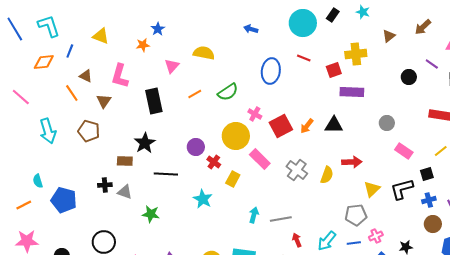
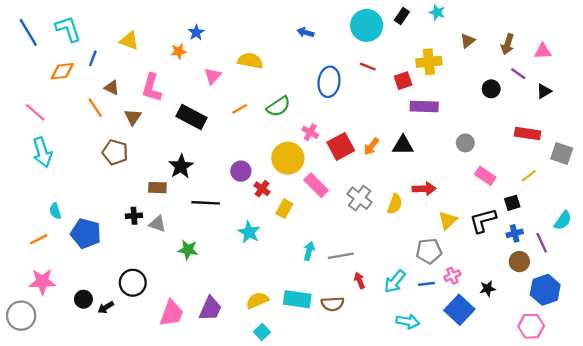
brown arrow: (423, 27) -> (508, 44), moved, turned -30
black rectangle: (154, 101) -> (192, 117), turned -50
cyan arrow: (48, 131) -> (42, 152), moved

